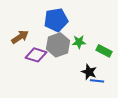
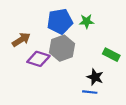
green star: (79, 42) -> (87, 21), moved
blue line: (97, 81) -> (90, 92), moved

